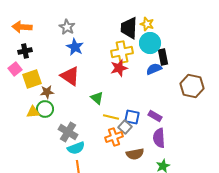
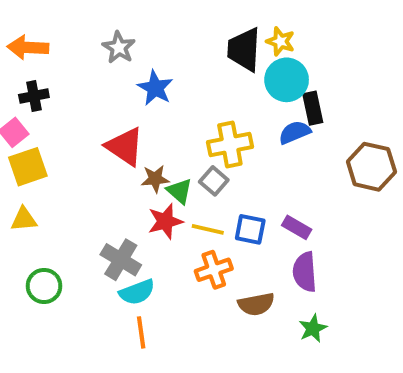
blue star: (75, 47) -> (155, 88), moved
yellow cross: (122, 52) -> (230, 145), moved
red star: (119, 68) -> (165, 221), moved
yellow square: (32, 79) -> (28, 167), moved
brown star: (47, 92) -> (155, 179), moved
green circle: (45, 109) -> (44, 286), moved
yellow triangle: (33, 112) -> (24, 219), moved
gray square: (125, 127) -> (214, 181), moved

